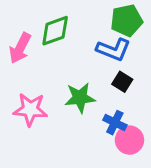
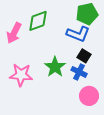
green star: (80, 98) -> (55, 67), turned -30
blue cross: (115, 123) -> (79, 72), moved

